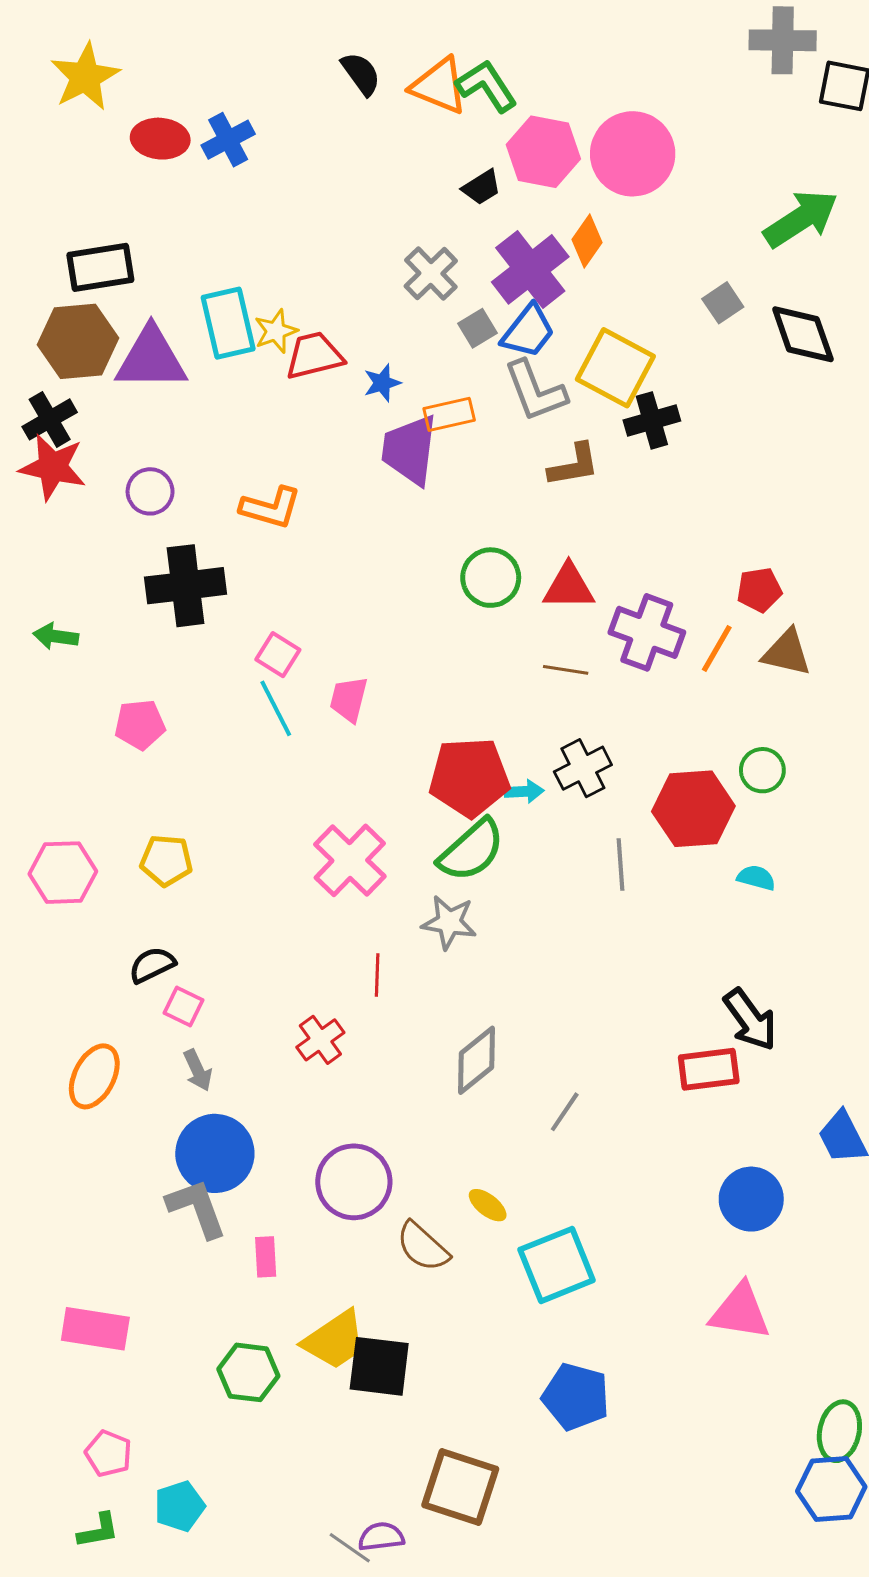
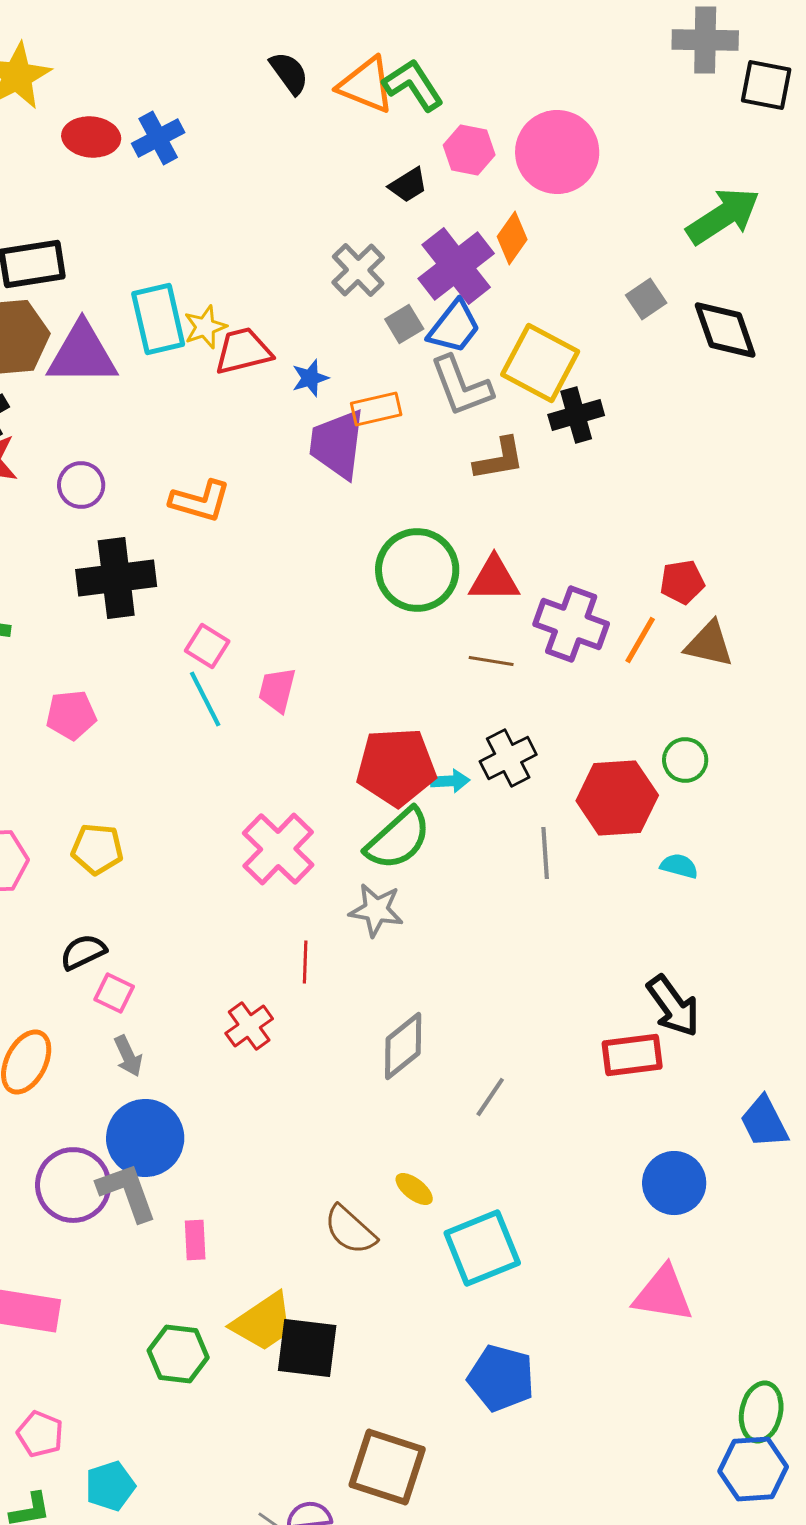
pink hexagon: (543, 152) -> (469, 150), size x0.7
green circle: (491, 578) -> (417, 570), size x1.4
purple circle: (354, 1182) -> (73, 1185), moved

